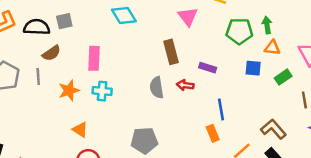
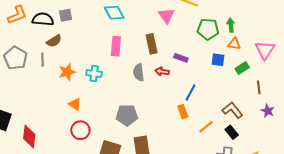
pink rectangle: (94, 58) -> (116, 46), moved
blue line: (221, 109) -> (190, 92), turned 36

